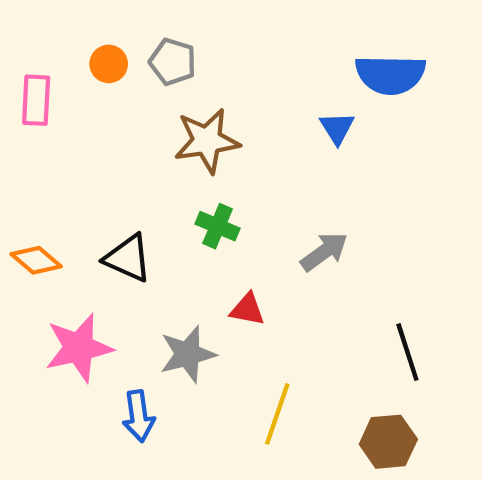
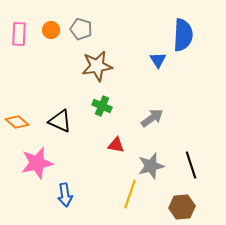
blue semicircle: (390, 75) -> (183, 35), turned -88
pink rectangle: (36, 100) -> (19, 34), moved
gray star: (188, 354) -> (151, 166), moved

